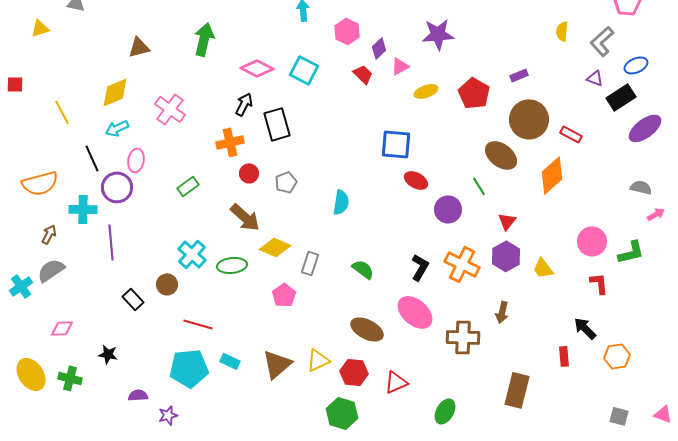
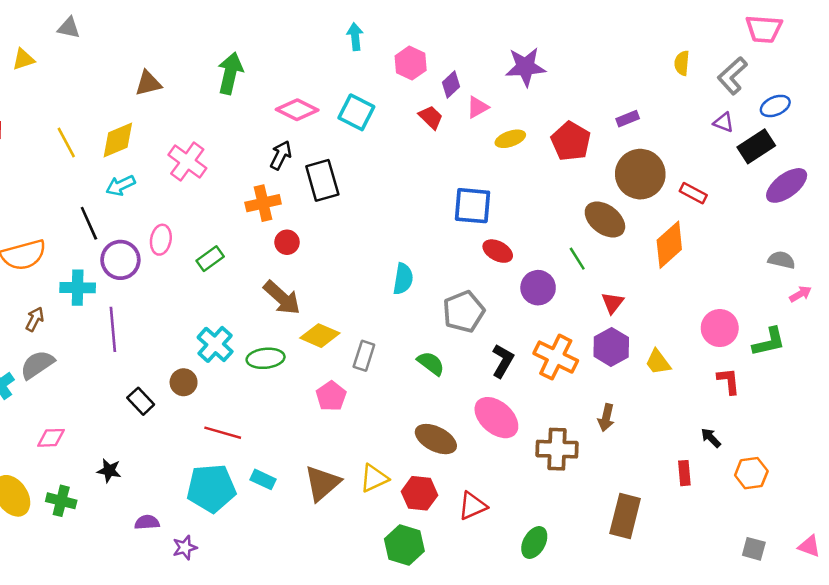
yellow line: (62, 112) -> (66, 143), moved
pink ellipse: (136, 160) -> (161, 240), moved
gray pentagon: (286, 182) -> (464, 312), moved, size x1.5
black arrow: (585, 328) -> (711, 438), size x0.7

